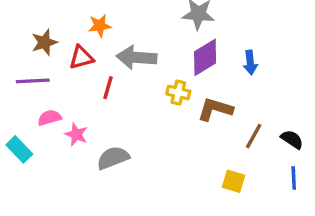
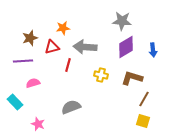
yellow cross: (178, 93) -> (101, 75), moved
pink star: (76, 134) -> (38, 124), moved
brown line: (254, 136) -> (144, 99), moved

